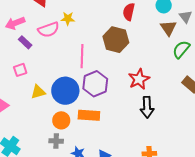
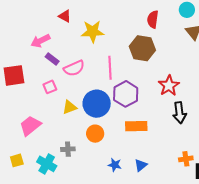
yellow star: (68, 19) -> (93, 32), size x1.6
pink semicircle: (49, 30) -> (74, 68), moved
orange rectangle: (89, 115) -> (136, 126), moved
gray cross: (56, 141) -> (68, 149), moved

